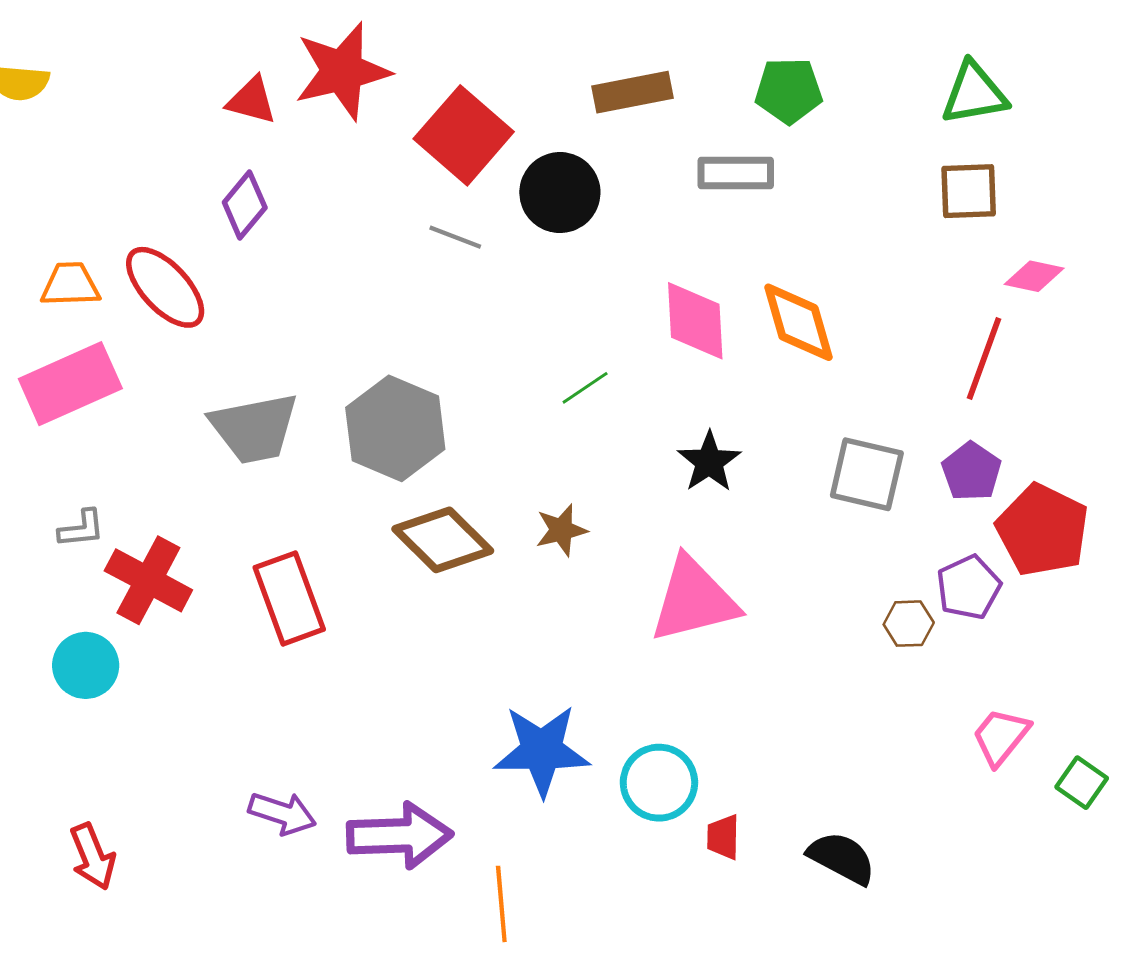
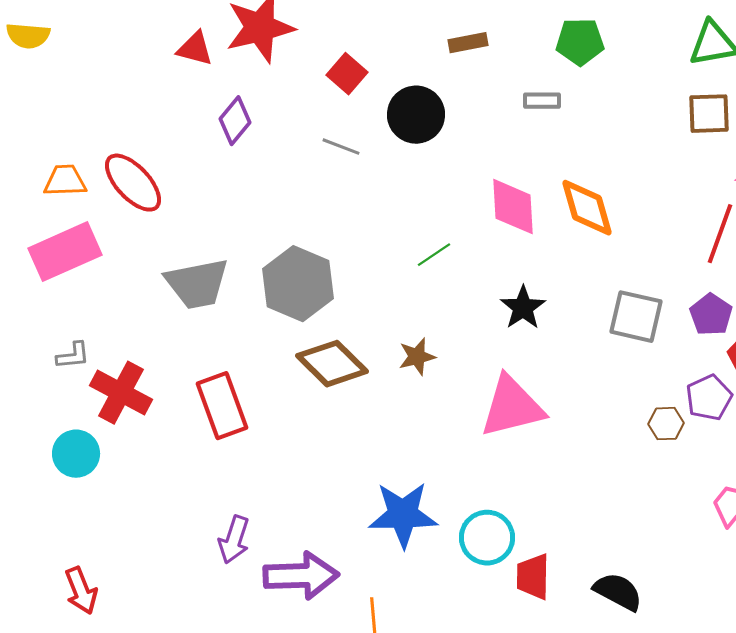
brown rectangle: (632, 92) -> (468, 43), size x0.7
red square: (464, 135) -> (347, 74), size x0.6
gray rectangle: (736, 173) -> (542, 101), size x0.7
purple diamond: (245, 205) -> (235, 121), moved
purple arrow: (282, 813) -> (234, 540), moved, turned 90
red trapezoid: (723, 837) -> (533, 577), size x1.4

